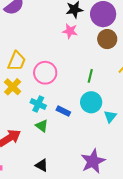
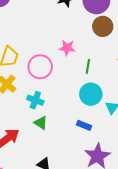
pink star: (70, 31) -> (67, 48), moved
blue rectangle: (63, 111) -> (84, 125), moved

